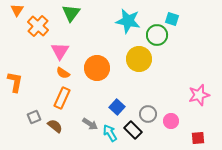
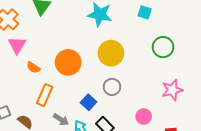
green circle: (157, 35) -> (163, 47), moved
pink triangle: (60, 51) -> (17, 45), moved
orange rectangle: (62, 98) -> (45, 95), moved
gray circle: (148, 114) -> (112, 87), moved

